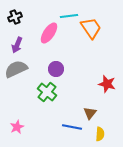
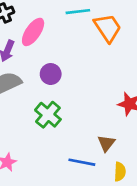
pink ellipse: (49, 33) -> (33, 32), moved
purple circle: (56, 69) -> (51, 74), moved

